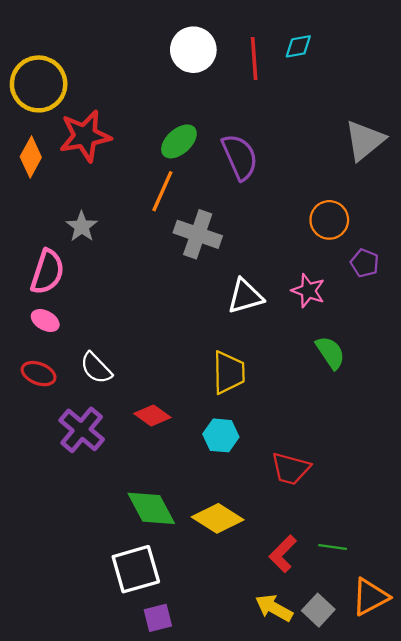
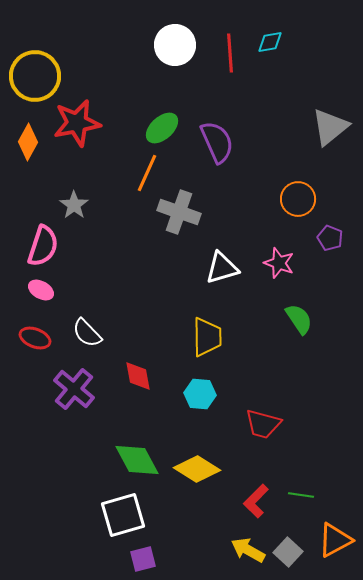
red diamond: (152, 416) -> (138, 376), turned 44

